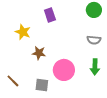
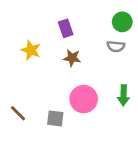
gray semicircle: (94, 40) -> (116, 46), moved
brown star: (39, 53) -> (72, 58), moved

